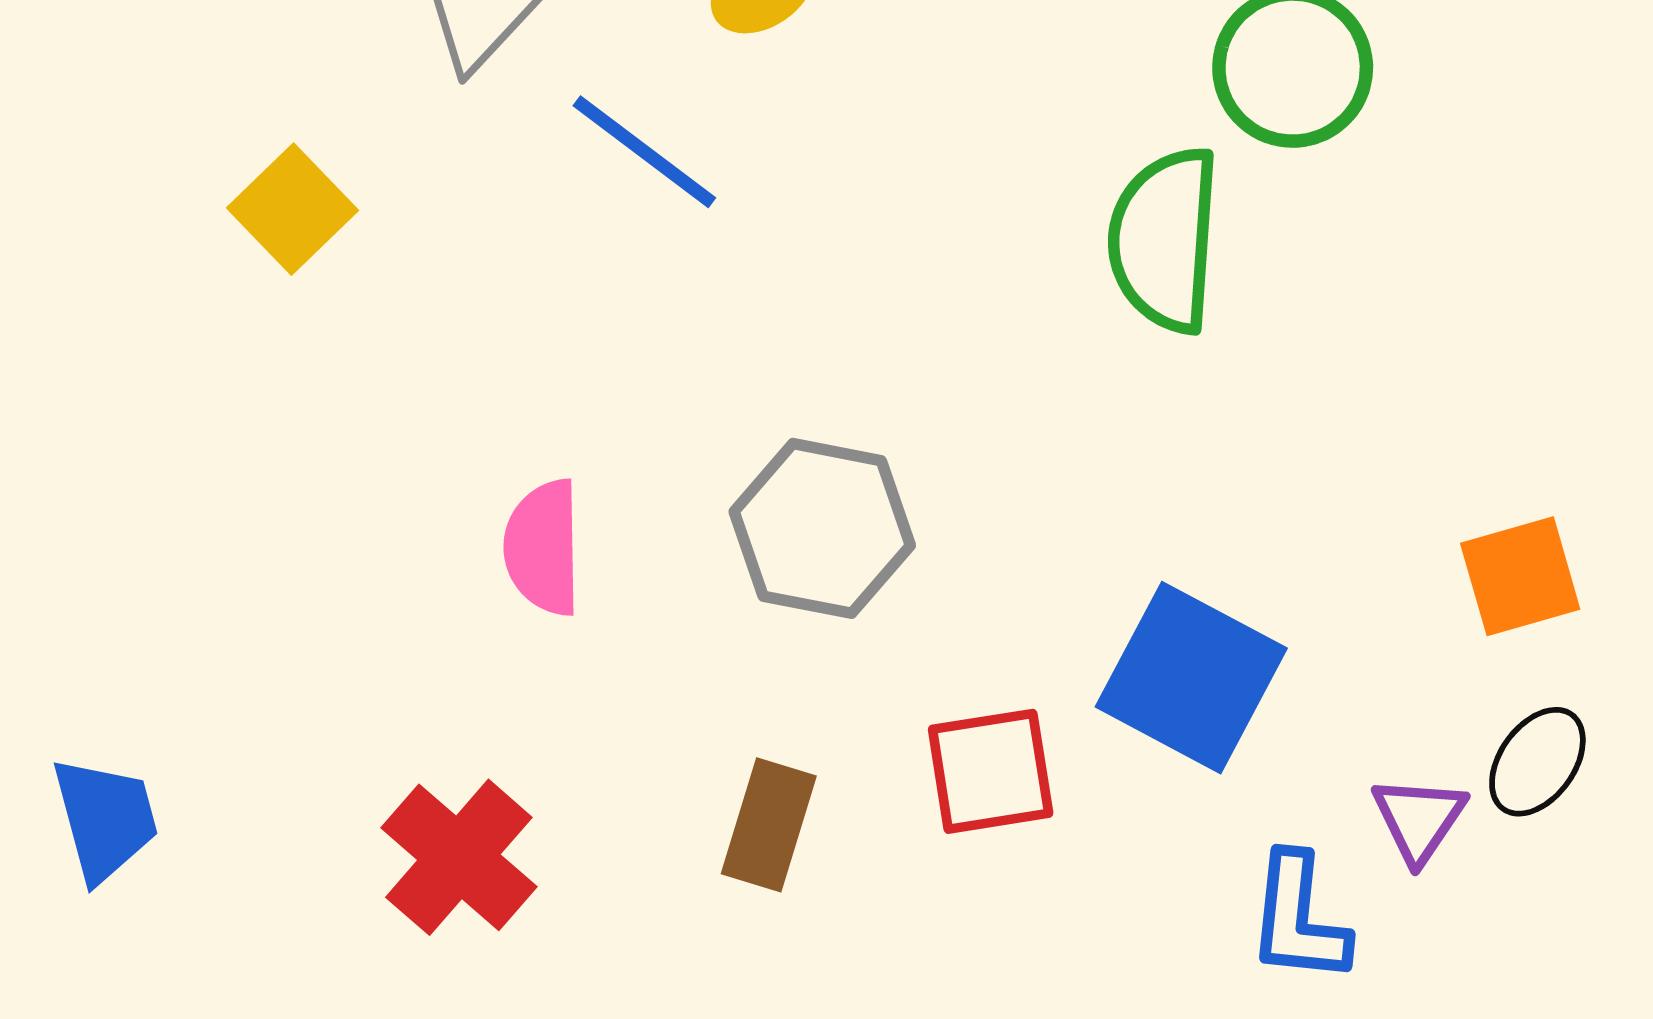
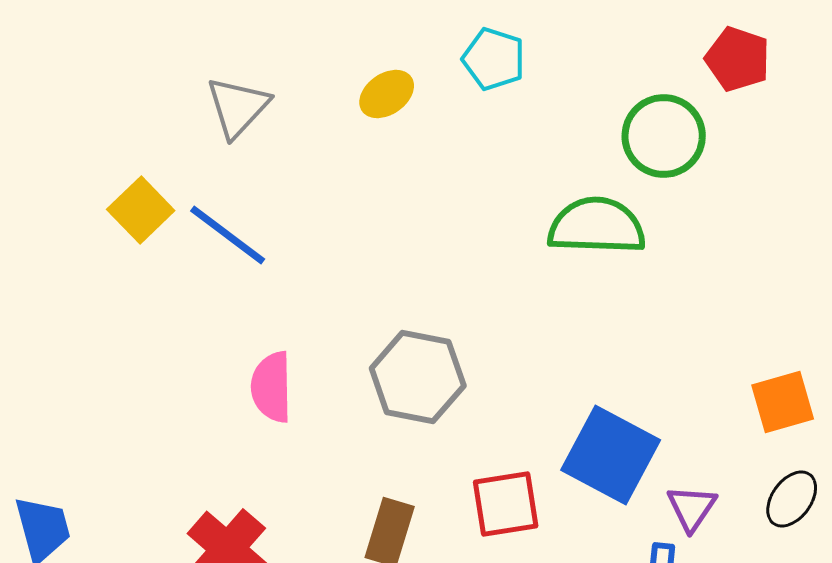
blue line: (644, 152) -> (228, 235), moved
green semicircle: (1165, 240) -> (597, 226), turned 88
purple triangle: (1419, 819) -> (692, 508), moved

